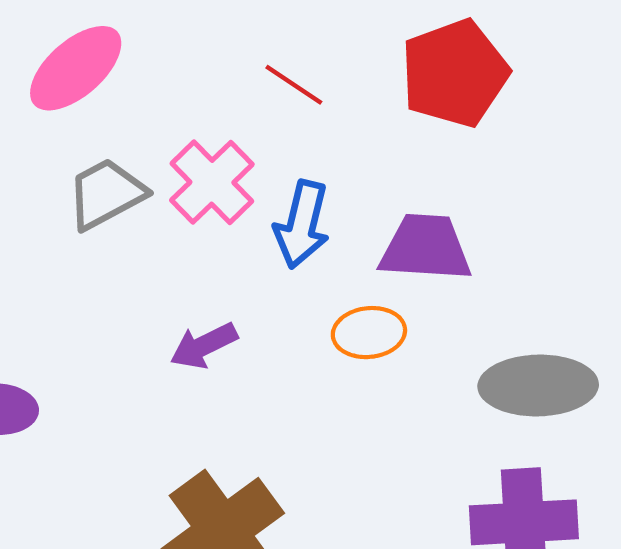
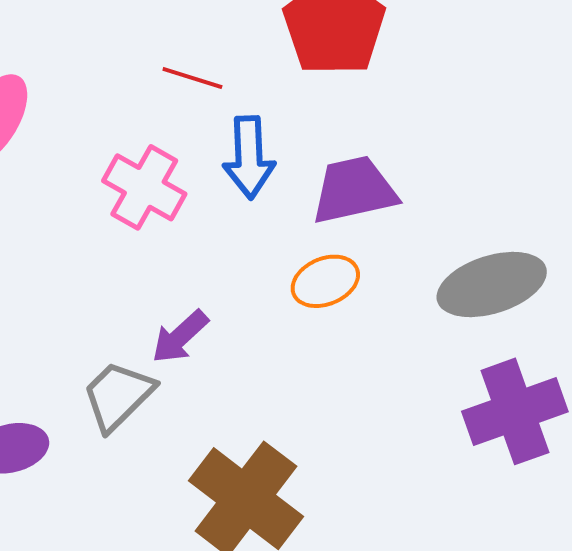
gray trapezoid: (106, 194) -> (118, 396), moved
blue arrow: (302, 225) -> (249, 157), moved

